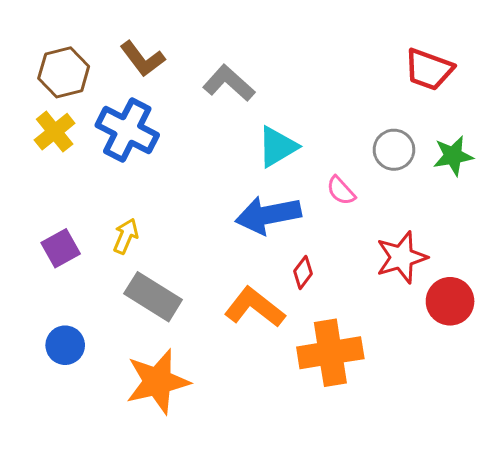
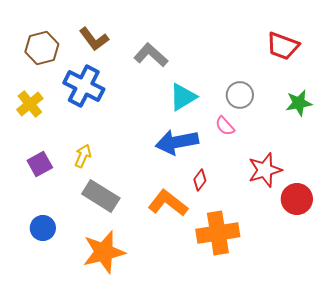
yellow cross: (55, 132) -> (30, 104), moved
gray circle: (394, 150) -> (240, 95), moved

